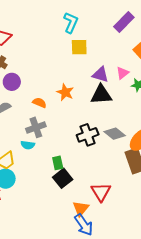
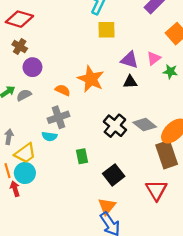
orange star: (65, 92) -> (91, 79), size x1.4
black triangle: (101, 95) -> (130, 82), size x0.6
black cross: (88, 135) -> (115, 126), turned -30
black square: (63, 178) -> (114, 175), moved
red triangle: (101, 192) -> (156, 190), moved

